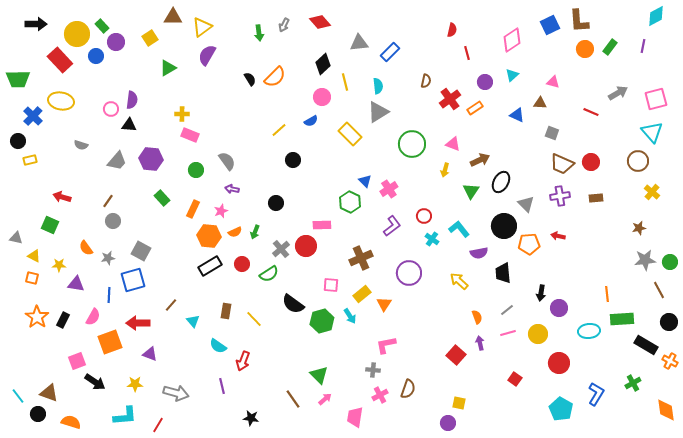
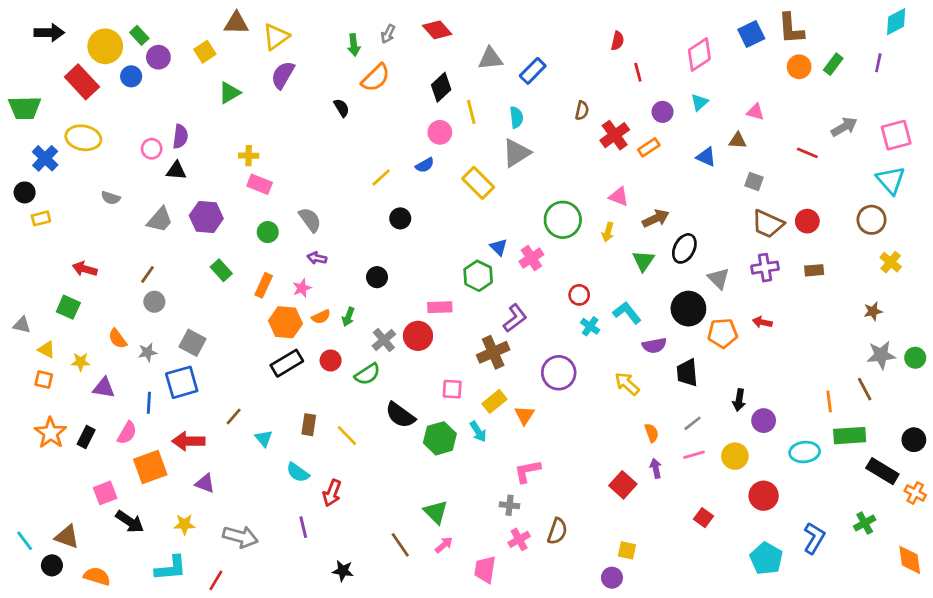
orange semicircle: (275, 77) -> (376, 78), moved
green circle: (412, 144) -> (563, 220), moved
purple L-shape: (392, 226) -> (515, 318), moved
brown line: (659, 290) -> (865, 389), moved

